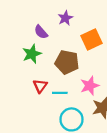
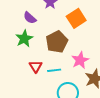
brown pentagon: (67, 62) -> (57, 42), turned -30

